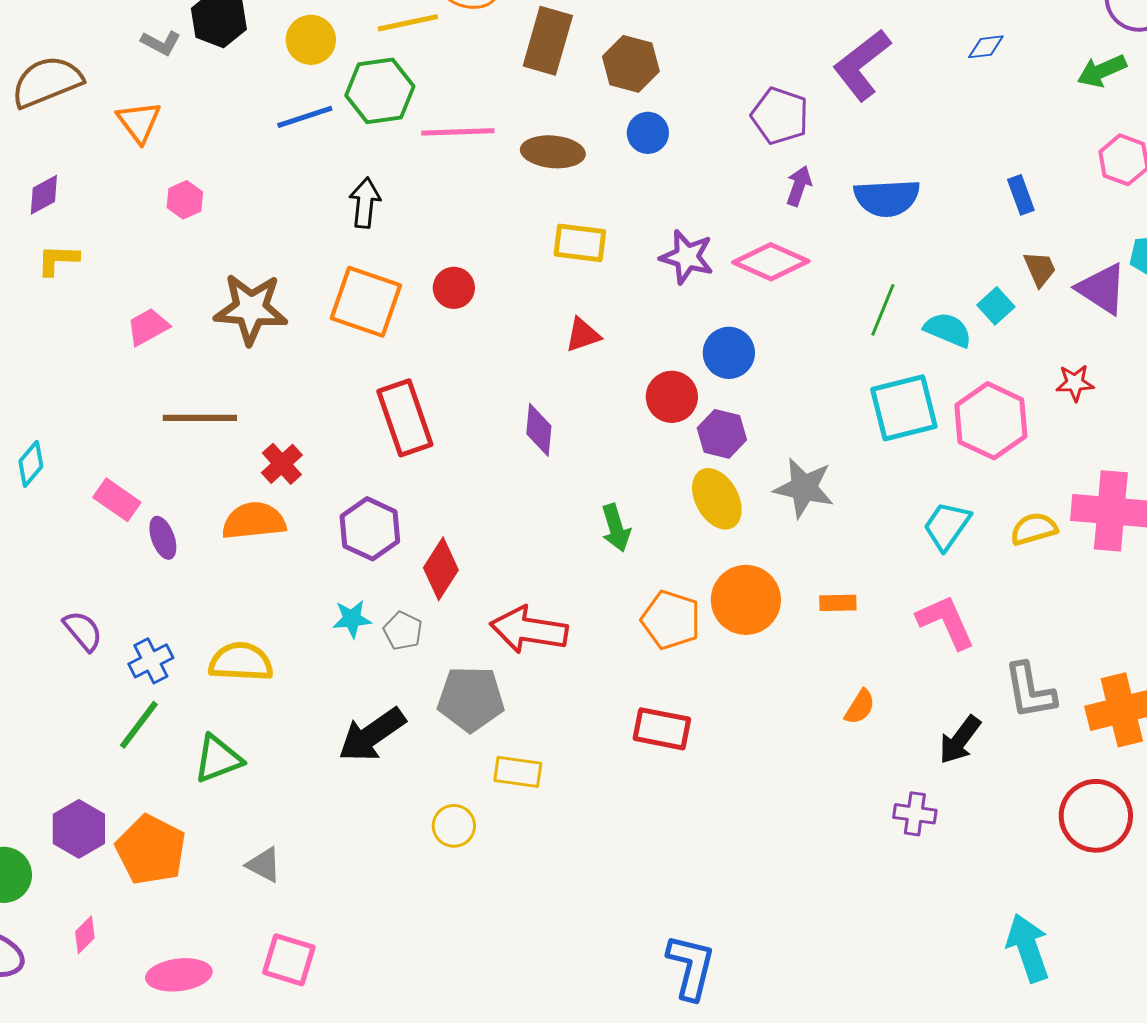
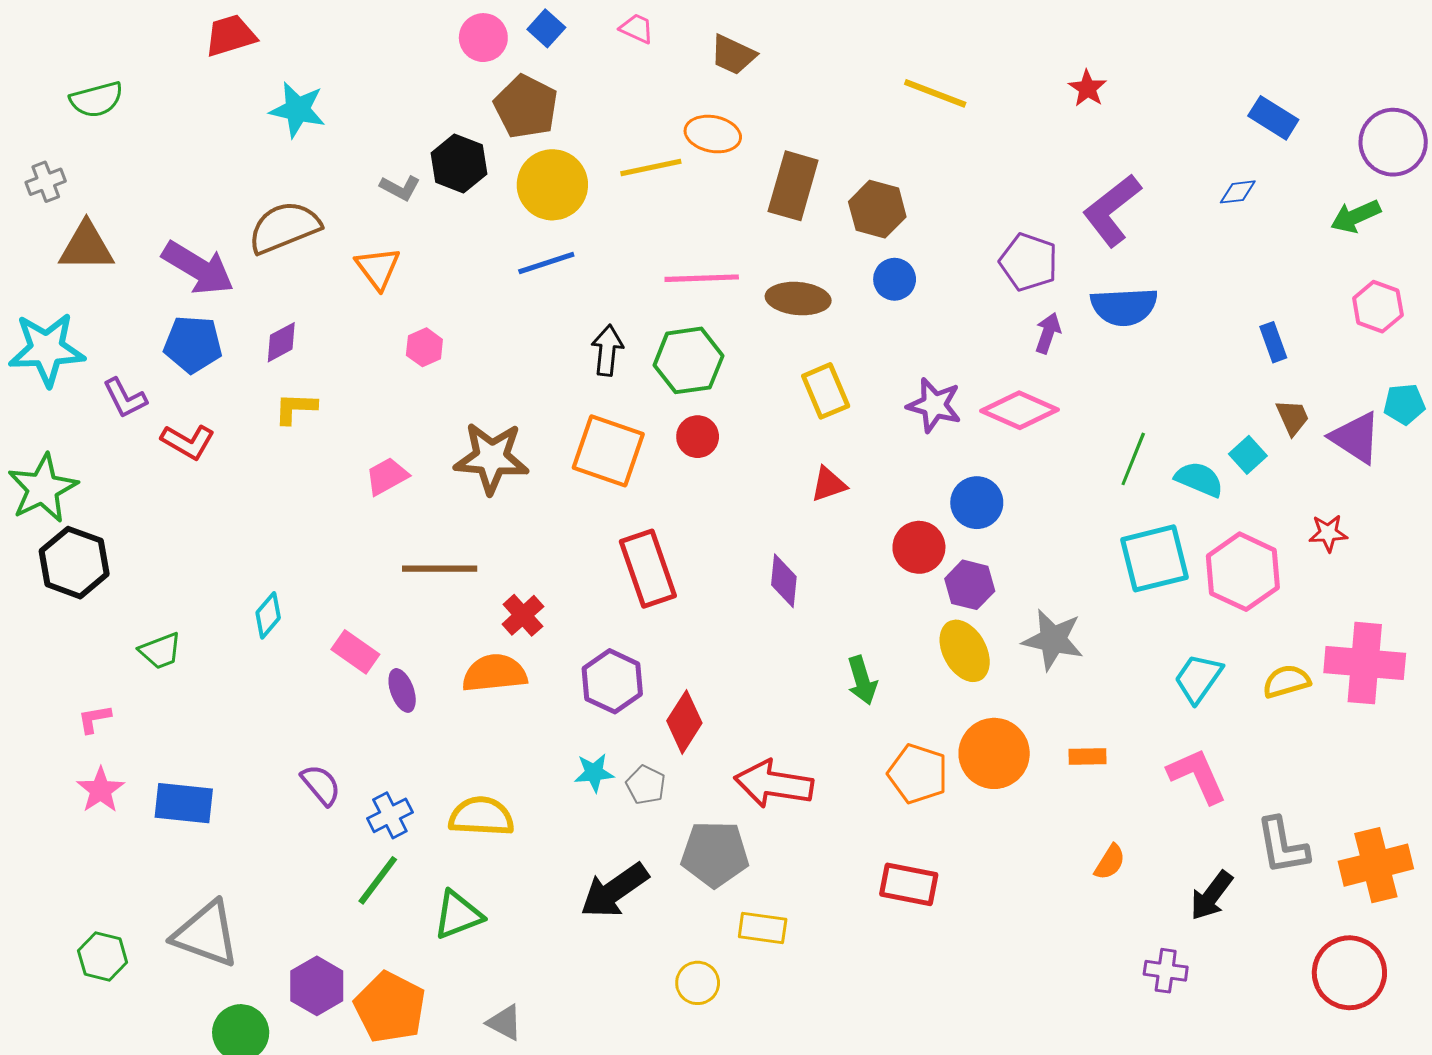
yellow circle: (311, 40) -> (552, 185), size x1.4
green hexagon: (380, 91) -> (688, 360), moved
blue semicircle: (887, 198) -> (1124, 307), moved
yellow rectangle: (580, 243) -> (826, 391), turned 60

